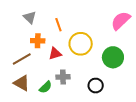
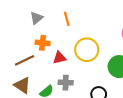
gray triangle: (30, 17) -> (36, 18), turned 32
orange line: (58, 25) -> (67, 19), moved

